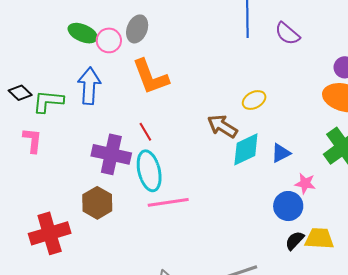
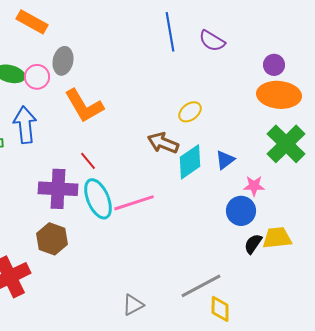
pink line: (168, 202) -> (134, 203), moved

